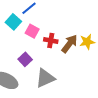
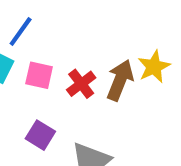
red cross: (51, 40) -> (81, 84), turned -32

